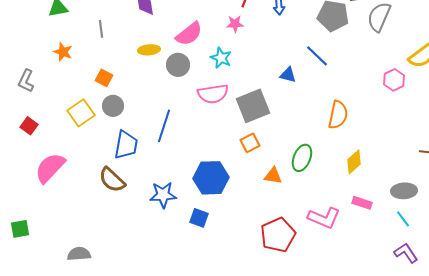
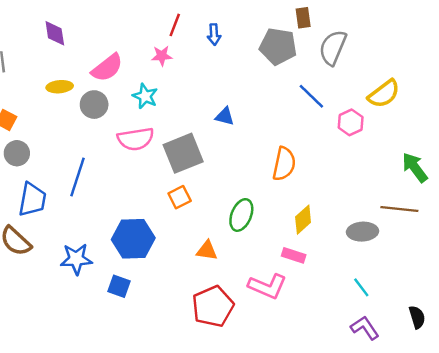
blue line: (317, 56) -> (311, 96), moved
orange triangle: (273, 176) -> (207, 251), moved
gray ellipse: (404, 191) -> (362, 232), moved
pink rectangle: (362, 203) -> (294, 255), moved

